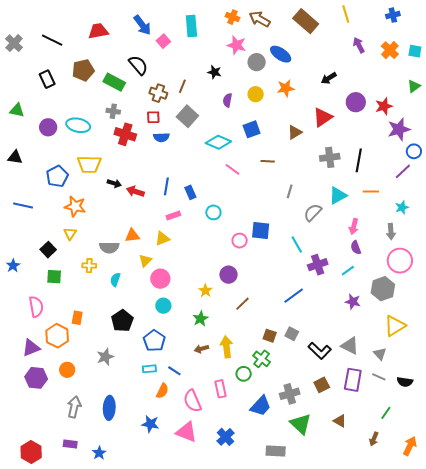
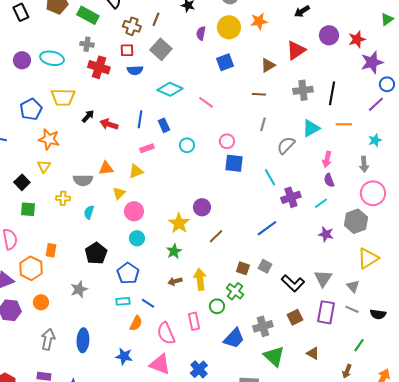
yellow circle: (256, 94) -> (229, 27), size x1.5
cyan diamond: (218, 142) -> (170, 89), moved
brown line: (268, 161) -> (259, 94), moved
black arrow: (114, 183) -> (88, 116), turned -64
pink circle: (240, 241) -> (227, 141), moved
yellow star: (205, 291) -> (179, 223), size x1.5
gray triangle: (350, 346) -> (323, 278), turned 36

